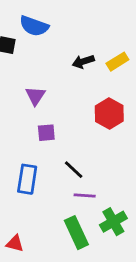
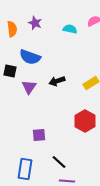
black arrow: (83, 62) -> (57, 81), moved
purple triangle: (35, 96) -> (29, 87), moved

